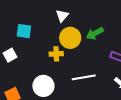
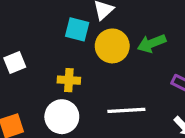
cyan square: (24, 31) -> (77, 29), moved
yellow cross: (56, 54) -> (69, 80), moved

